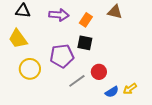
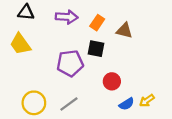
brown triangle: (115, 12) -> (124, 31), moved
yellow circle: (30, 69) -> (34, 103), moved
gray line: (77, 81) -> (69, 104), moved

